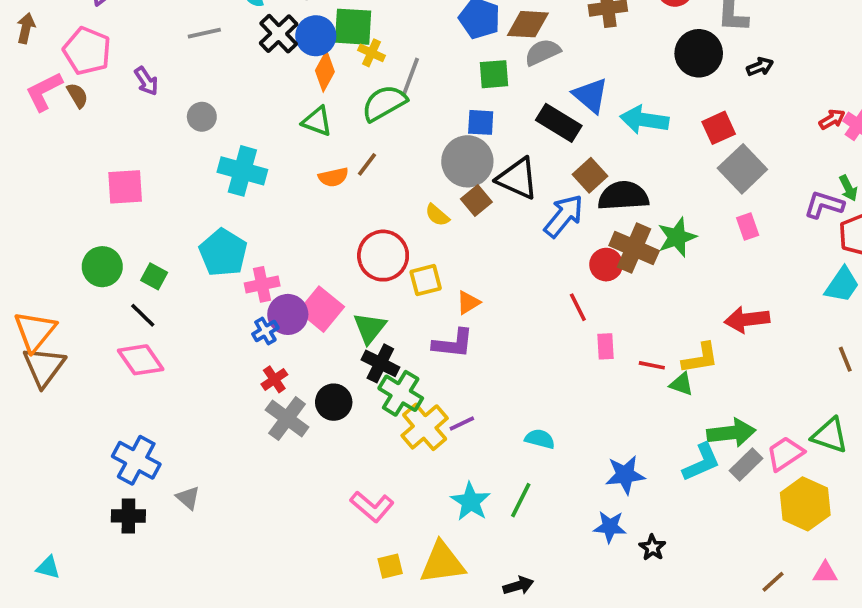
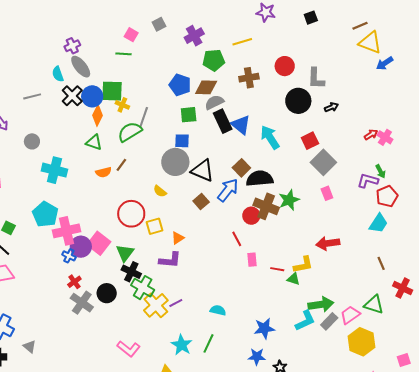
cyan arrow: (644, 120) -> (270, 137), turned 50
black rectangle: (559, 123) -> (223, 121), moved, turned 35
brown square: (476, 200) -> (201, 202), moved
pink cross: (262, 284) -> (67, 231), size x1.5
blue cross: (265, 331) -> (69, 256), turned -32

